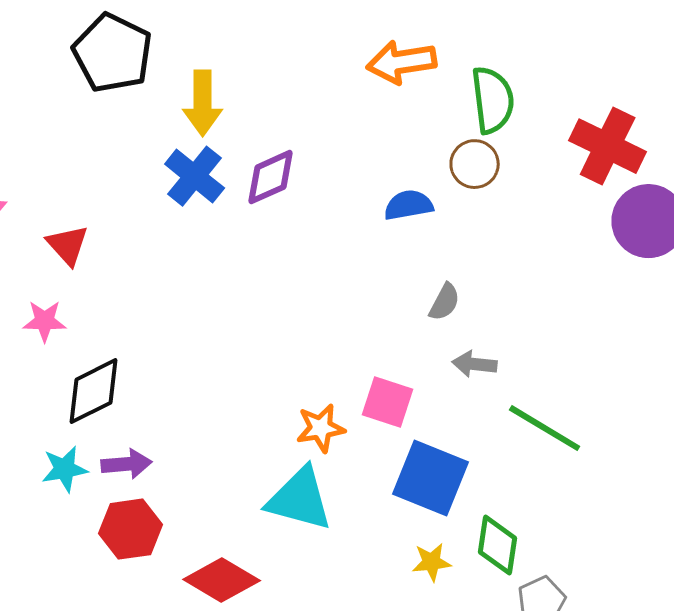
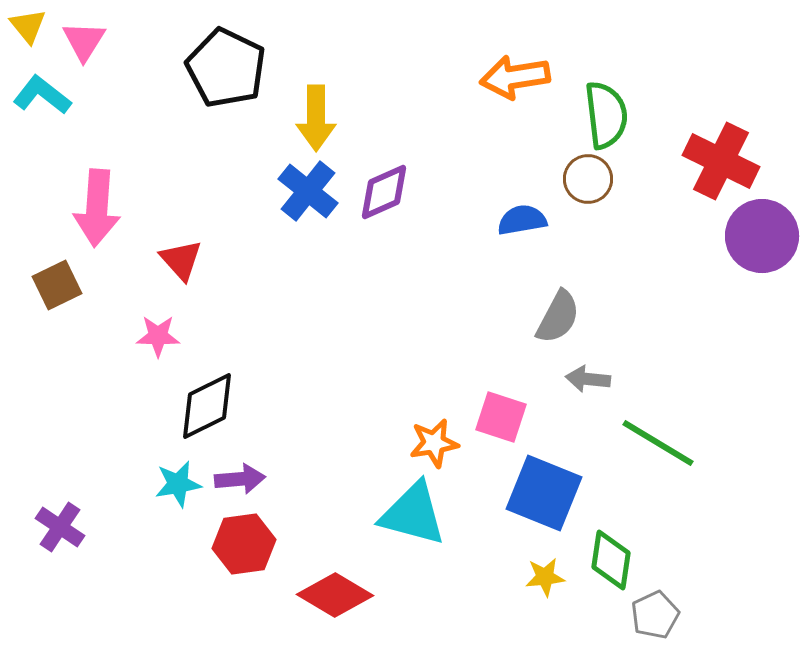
gray semicircle: (445, 302) -> (558, 317), size x1.4

